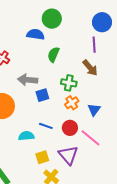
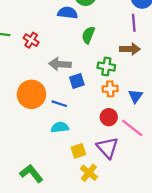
brown arrow: (90, 68) -> (130, 49), turned -48
orange cross: (72, 103) -> (110, 89), turned 32
blue line: (46, 126) -> (59, 104), moved

